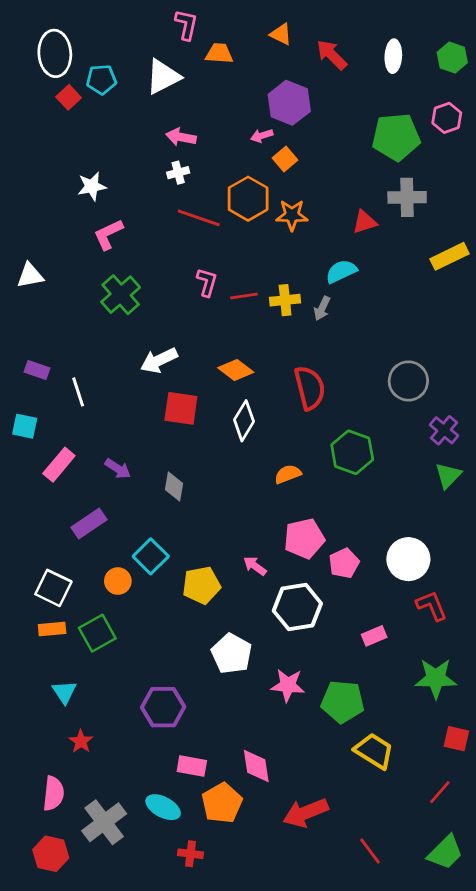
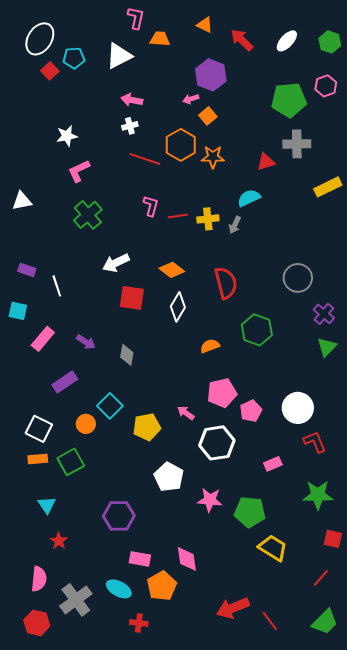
white ellipse: (55, 53) -> (40, 39), turned 36
white ellipse: (393, 56) -> (287, 41), turned 40
red arrow: (306, 813) -> (233, 608), moved

